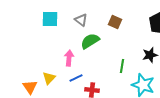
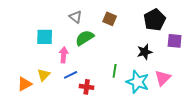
cyan square: (50, 19) -> (45, 37), moved
green line: (122, 66) -> (115, 71), moved
orange triangle: (30, 87) -> (25, 84), turned 35

